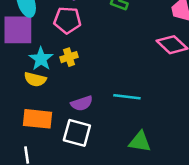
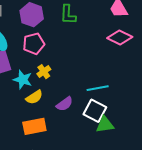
yellow semicircle: (35, 79) -> (34, 97), moved, turned -30
white square: (77, 133) -> (95, 111), moved, turned 30
green triangle: (140, 142) -> (105, 124), moved

